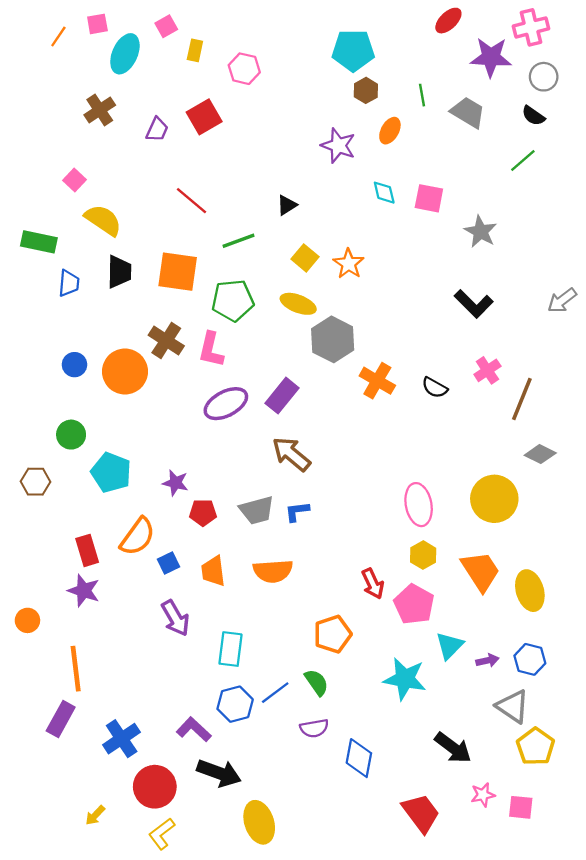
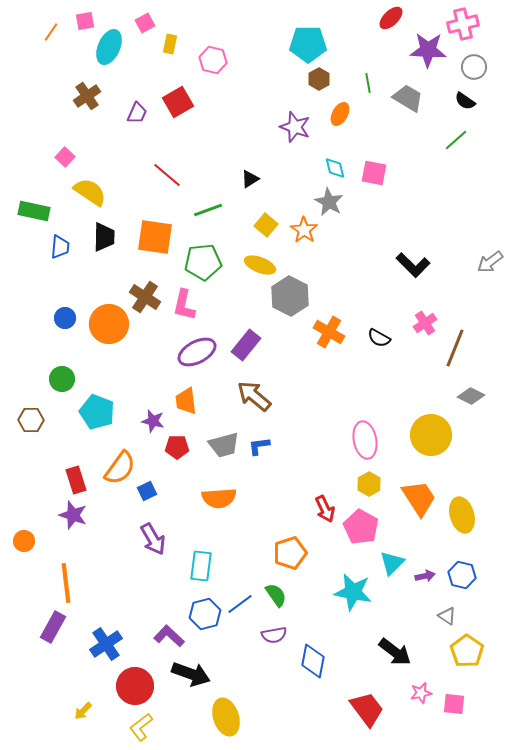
gray star: (481, 232) -> (329, 202), moved
orange trapezoid: (213, 571) -> (186, 401), moved
orange semicircle: (273, 571) -> (219, 498), moved
gray triangle: (513, 706) -> (447, 616), size x0.6

